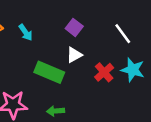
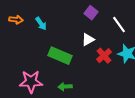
purple square: (74, 27) -> (91, 13), moved
white triangle: (74, 55) -> (88, 40), moved

